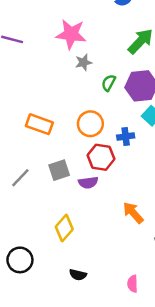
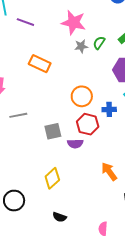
green semicircle: (109, 83) -> (99, 43), moved
orange rectangle: (39, 124) -> (40, 64), moved
gray line: (20, 178) -> (18, 115), moved, turned 30

